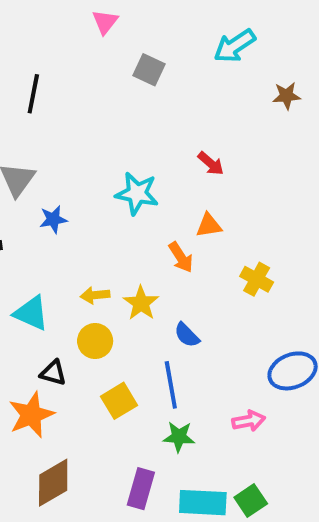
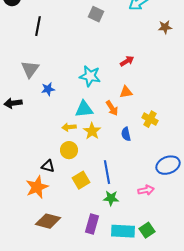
red arrow: (211, 164) -> (127, 61), turned -72
cyan triangle: (31, 313) -> (84, 109), moved, turned -30
blue semicircle: (187, 335) -> (126, 134), moved, turned 32
brown diamond: (53, 483) -> (48, 221), turned 45

